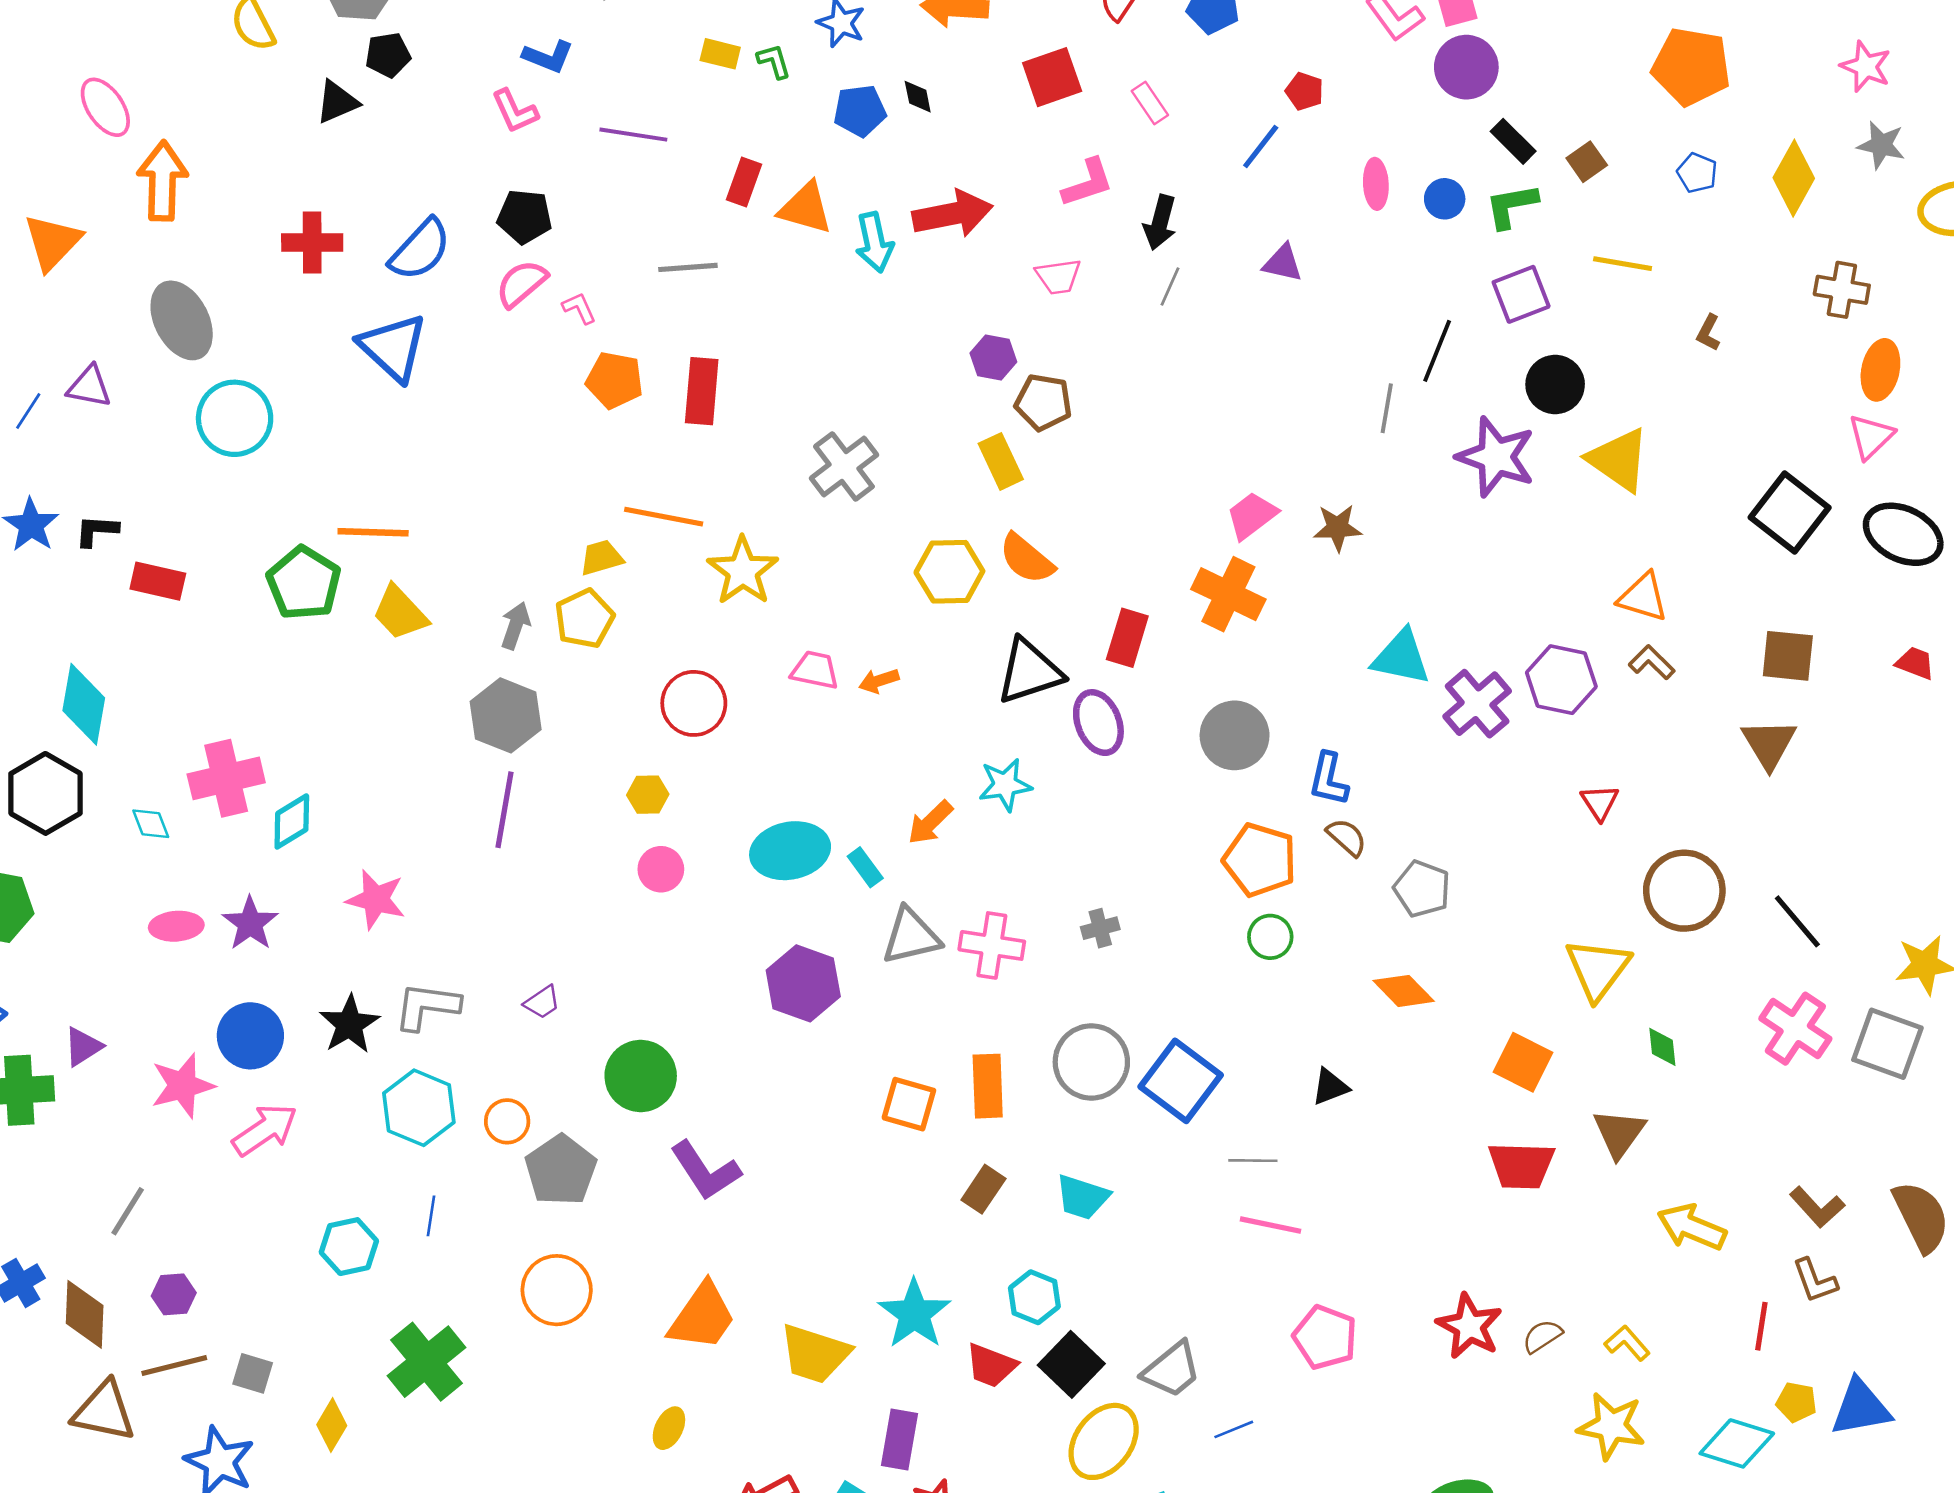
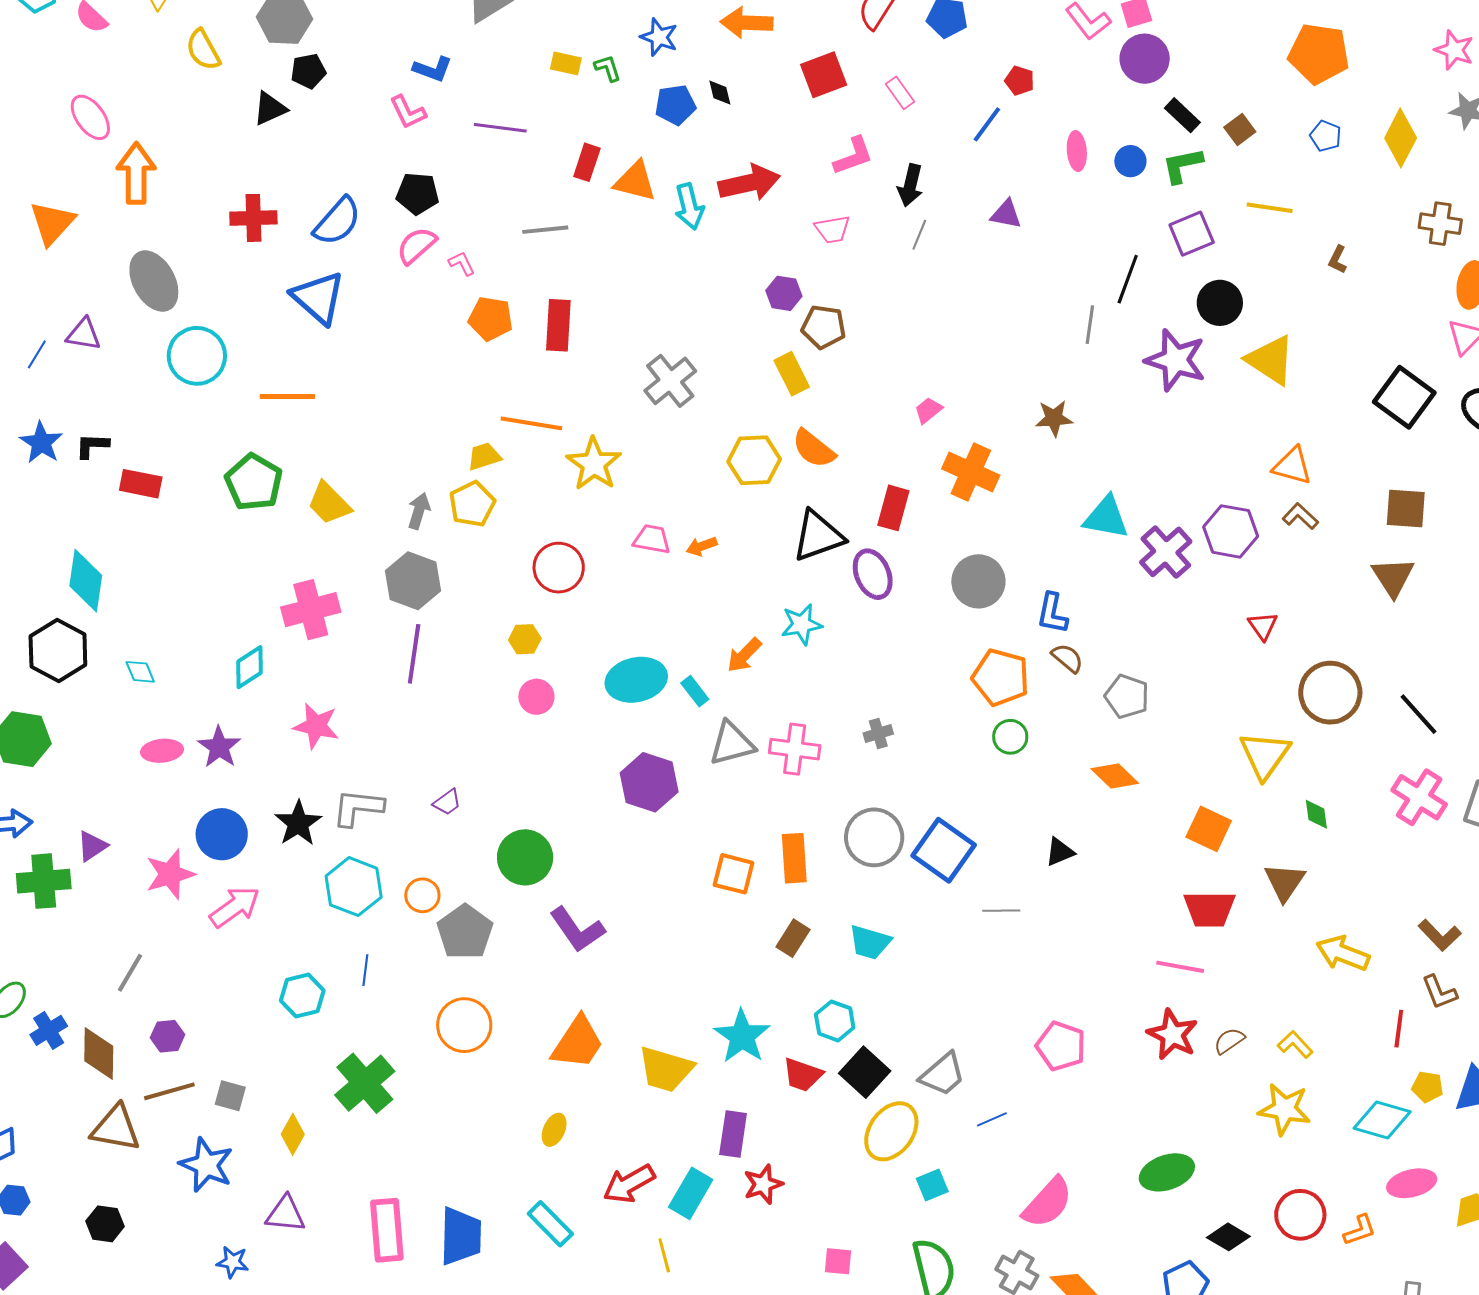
pink trapezoid: (1252, 516) -> (928, 410), moved, size x0.7
orange line: (373, 532) -> (287, 397), moved
pink cross: (226, 778) -> (311, 610), moved
pink line: (1271, 1225) -> (1180, 967), moved

